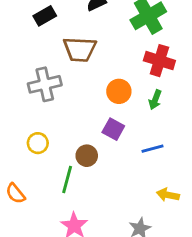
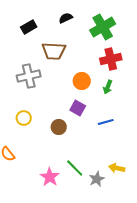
red cross: (159, 61) -> (111, 59), turned -30
green line: (67, 179) -> (75, 168), moved, turned -60
yellow arrow: (168, 195) -> (117, 168), moved

